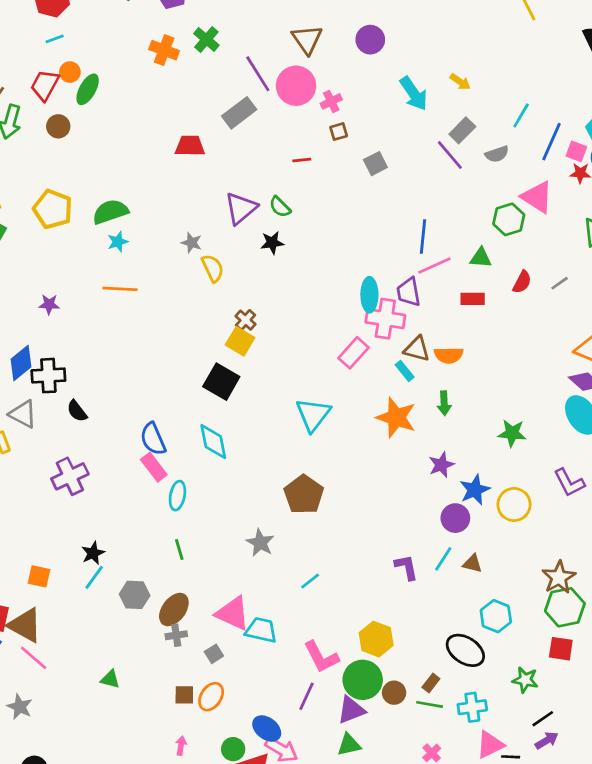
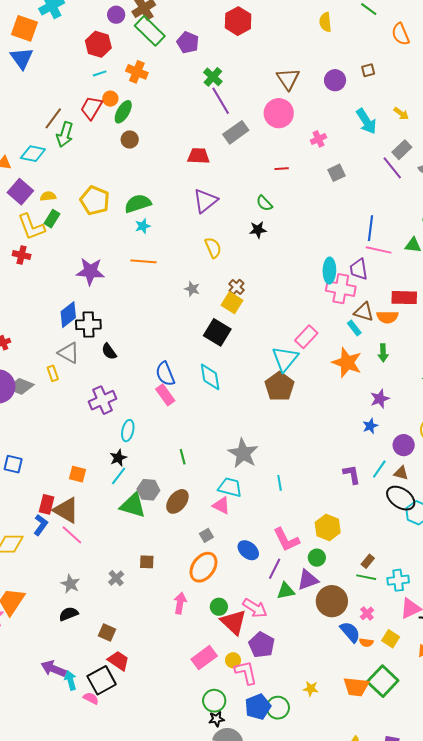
orange cross: (164, 50) -> (137, 72), moved
purple line: (258, 74) -> (221, 101), moved
pink cross: (331, 101) -> (319, 139), moved
brown circle: (58, 126) -> (130, 140), moved
brown square: (339, 132) -> (368, 70), moved
purple triangle: (241, 208) -> (205, 201), moved
gray star: (192, 243) -> (192, 289), moved
pink line: (435, 265) -> (379, 250), turned 35
red rectangle: (473, 299) -> (404, 298), moved, size x1.4
purple star: (49, 304) -> (90, 271), size x1.8
pink rectangle: (353, 353) -> (306, 337), moved
blue star: (475, 490) -> (370, 426), moved, size x0.7
brown pentagon: (304, 495) -> (280, 386), moved
cyan ellipse: (177, 496) -> (128, 431), moved
purple circle: (455, 518) -> (404, 445), moved
gray star: (260, 543) -> (243, 453), size x1.4
cyan line: (310, 581) -> (280, 483), turned -63
pink triangle: (233, 613) -> (221, 506), size x0.7
cyan trapezoid: (261, 630) -> (230, 487), moved
gray cross: (176, 635) -> (116, 578), moved, turned -35
black ellipse: (465, 650) -> (401, 498), moved
green triangle: (110, 679) -> (133, 505), moved, size x1.8
green circle: (363, 680) -> (317, 558), size x0.6
brown circle: (394, 693) -> (332, 601), moved, size x1.8
brown square: (184, 695) -> (147, 562), moved
orange ellipse: (211, 697) -> (203, 567), size x1.4
gray star: (20, 707) -> (70, 584), moved
blue ellipse: (267, 729) -> (248, 550), moved
green triangle: (349, 745) -> (286, 591), moved
pink arrow: (181, 746) -> (180, 603), size x1.5

